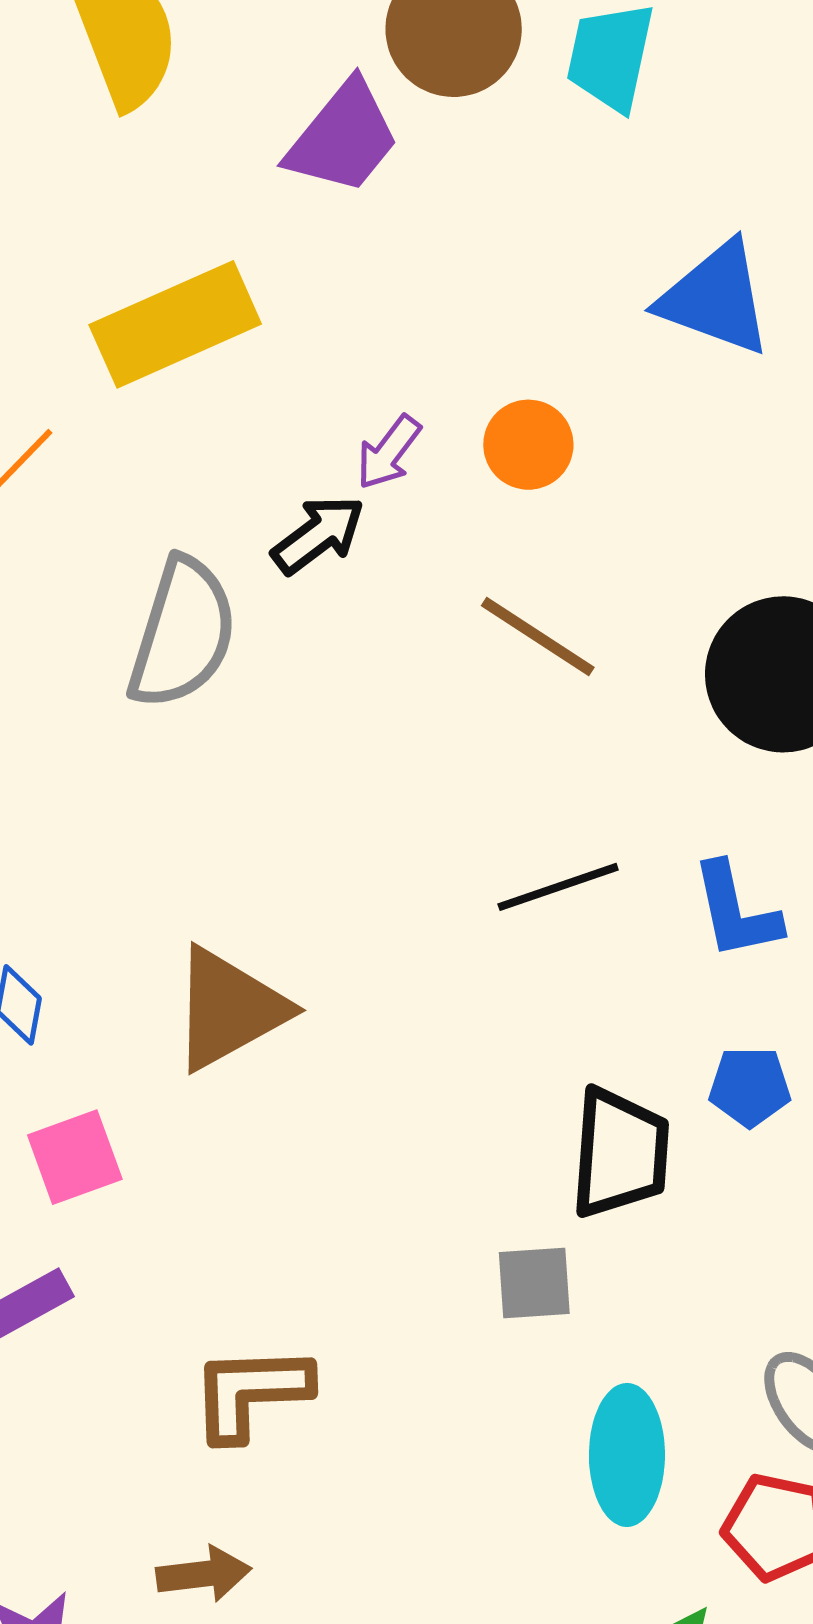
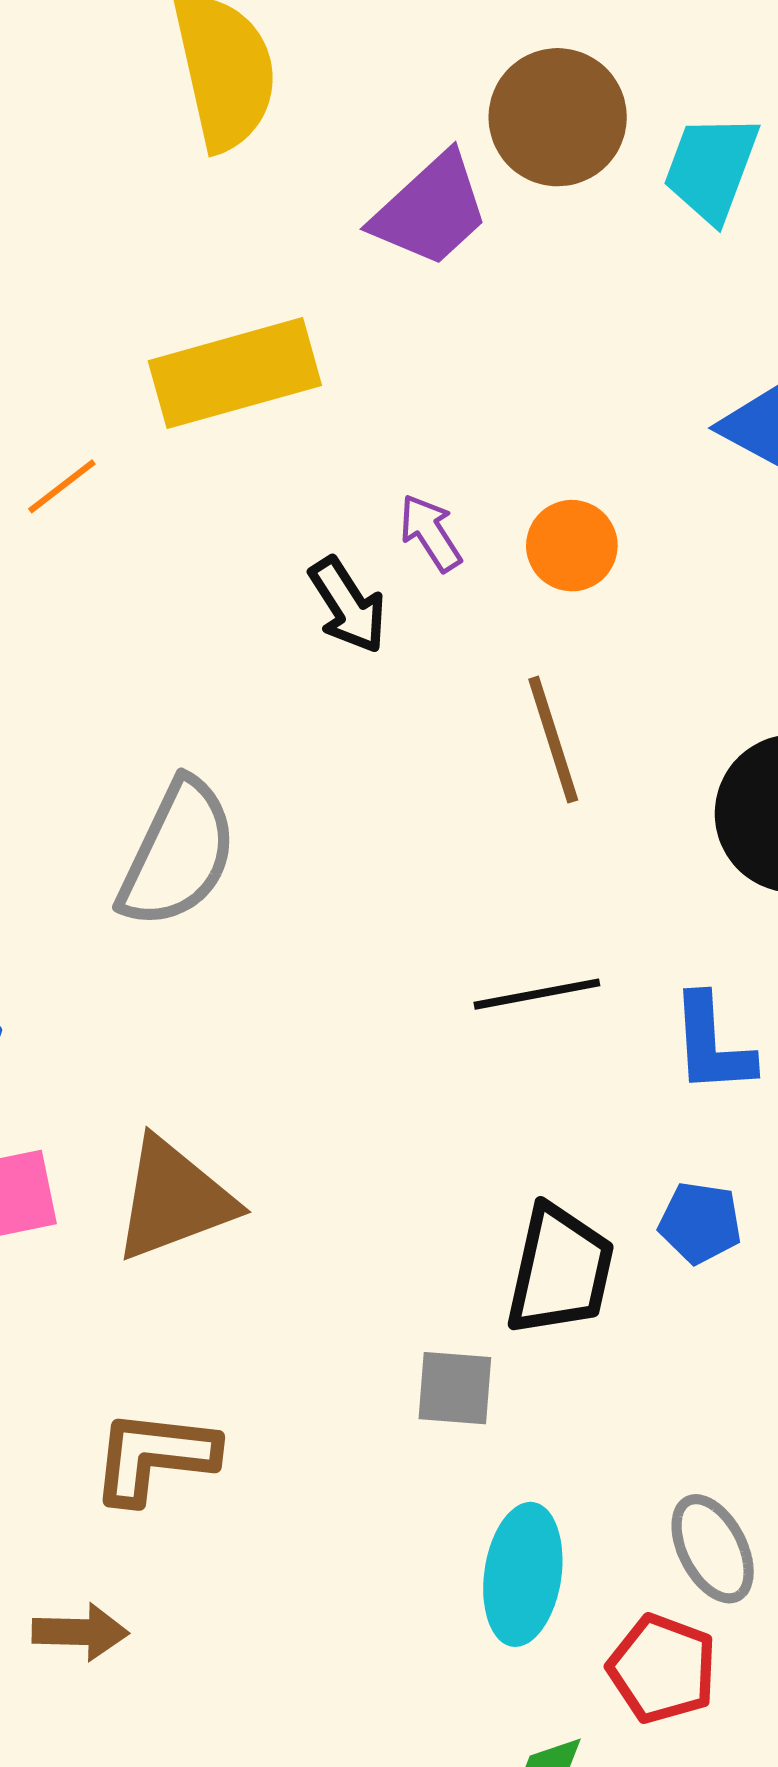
purple arrow: (389, 452) -> (430, 533), turned 102
black arrow: (318, 535) -> (348, 605), turned 86
gray semicircle: (182, 633) -> (178, 854), moved
brown line: (538, 636) -> (553, 740), turned 31
brown triangle: (229, 1009) -> (174, 1199), moved

